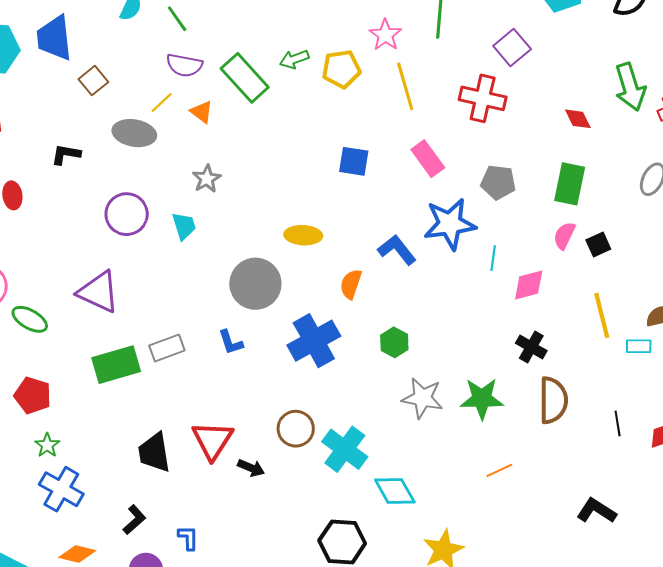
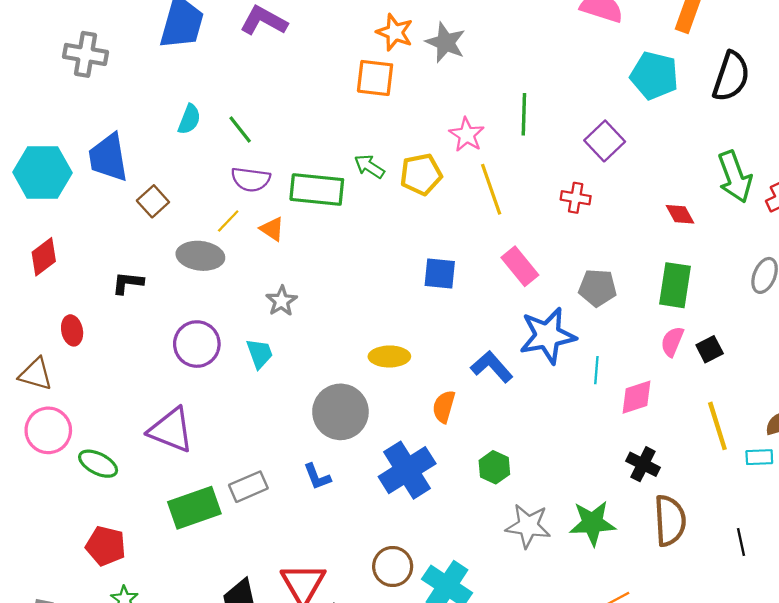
green arrow: (294, 59) -> (369, 166), turned 56
green rectangle: (245, 78) -> (317, 189), turned -39
red cross: (483, 98) -> (576, 198), size x0.6

